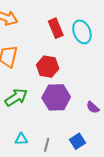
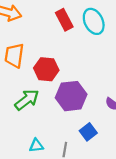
red hexagon: (48, 67) -> (46, 69), moved
blue square: (77, 141) -> (88, 132), moved

